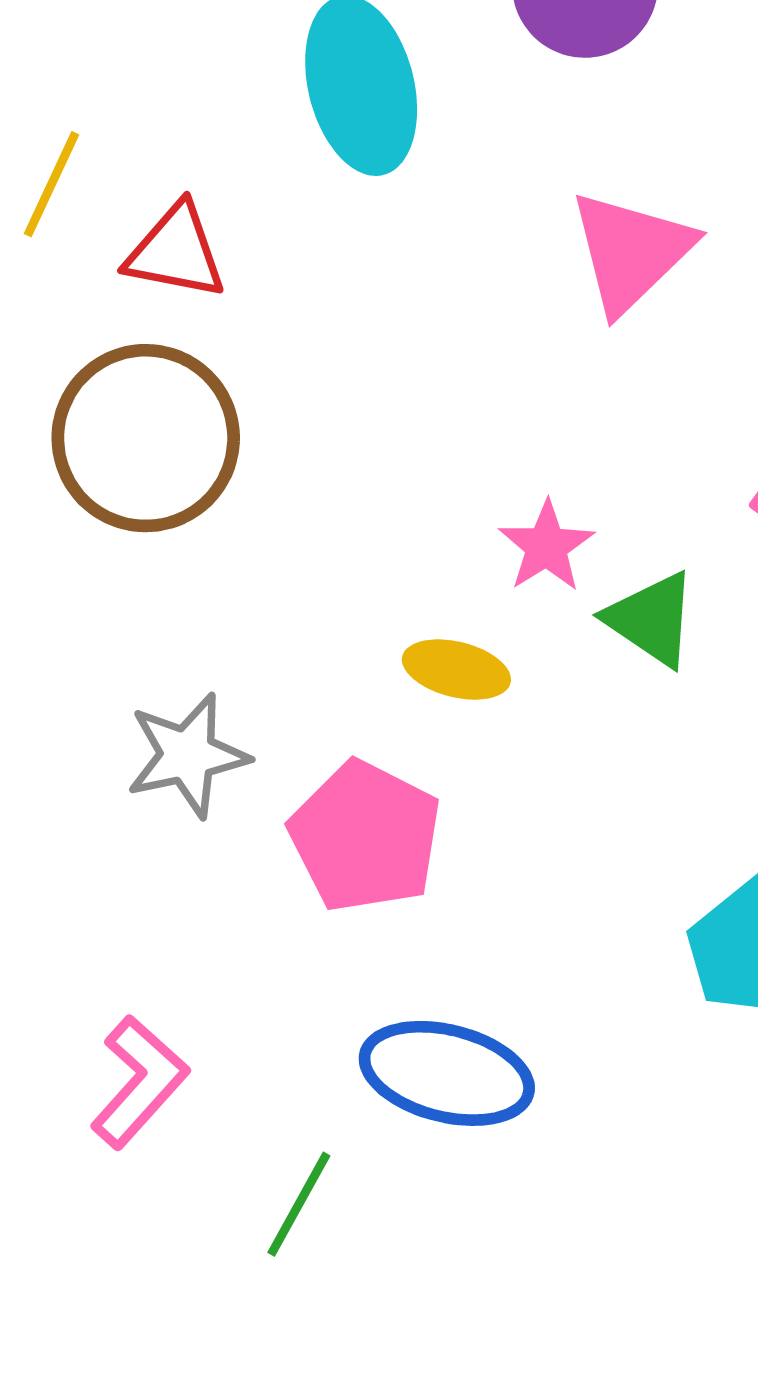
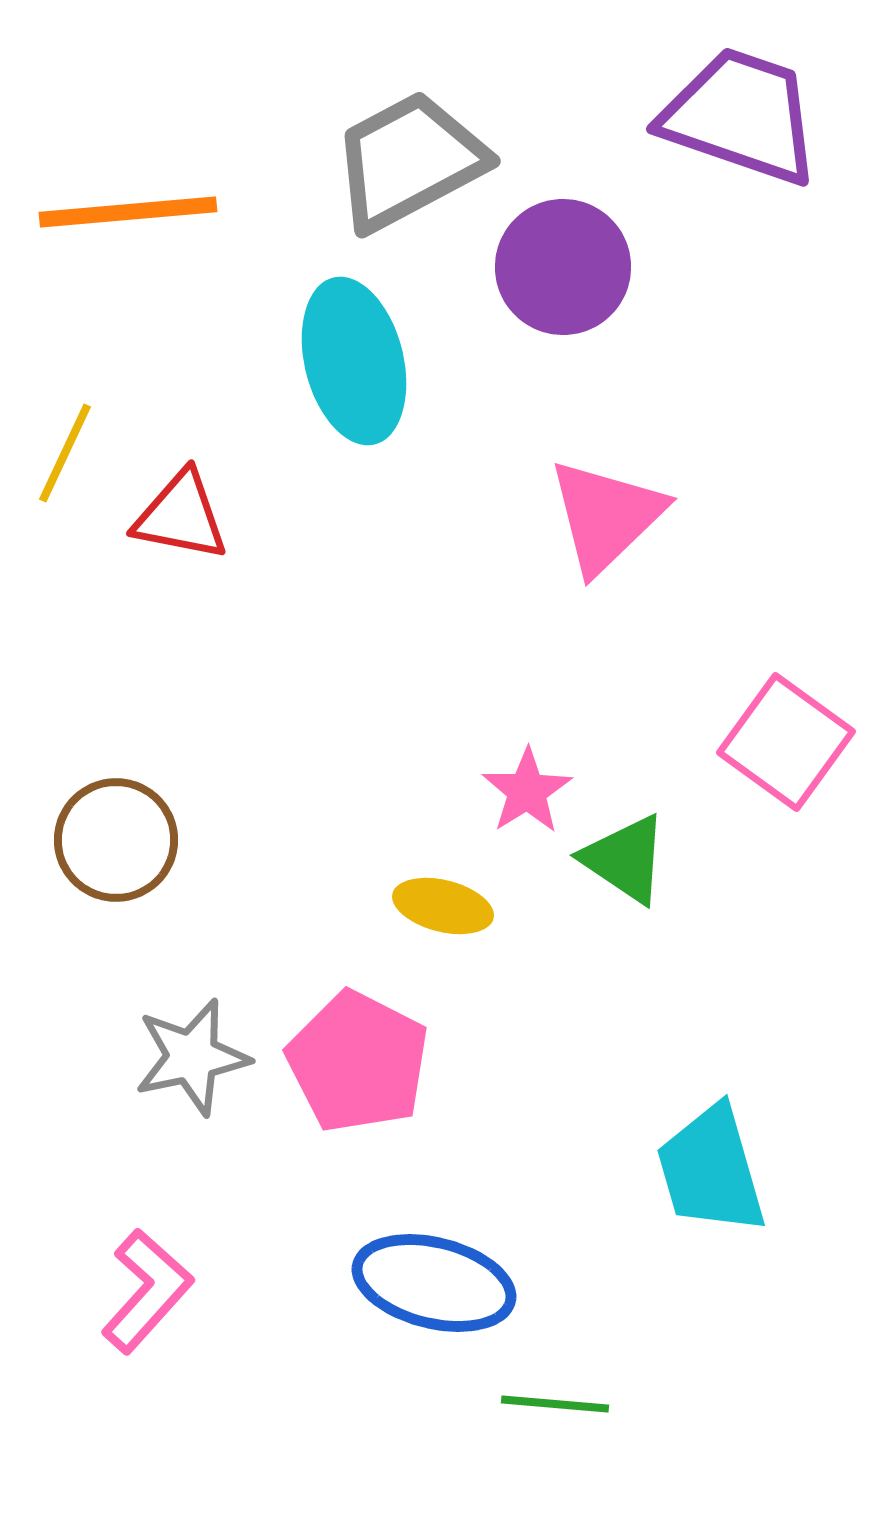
brown circle: (146, 438) -> (116, 840), moved, size x0.7
gray star: (188, 755) -> (192, 1057), moved
green line: (299, 1204) -> (555, 1404), moved, turned 66

